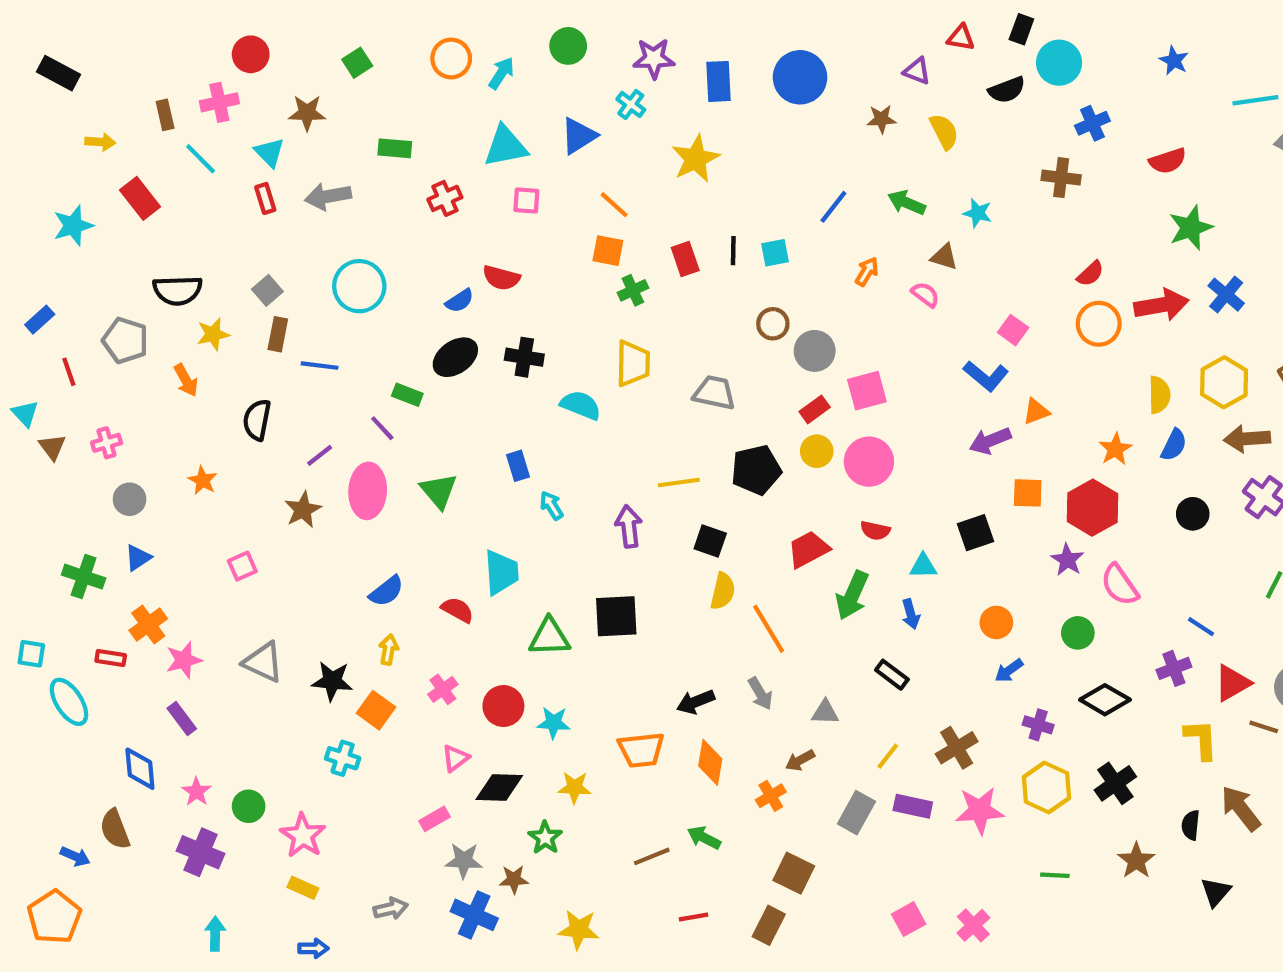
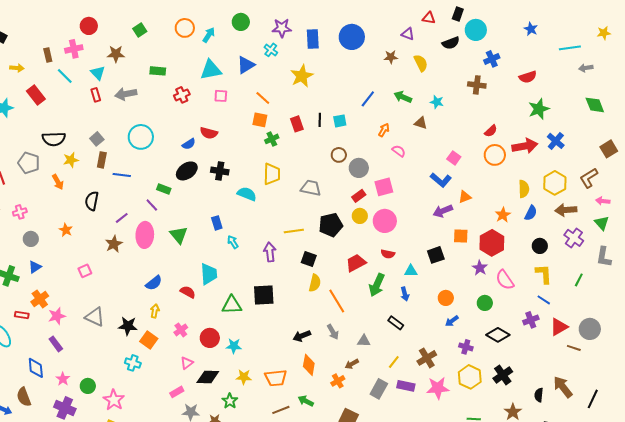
pink semicircle: (925, 295) -> (399, 151), moved
yellow L-shape: (1201, 739) -> (544, 274), moved
orange trapezoid: (641, 750) -> (276, 378), moved

